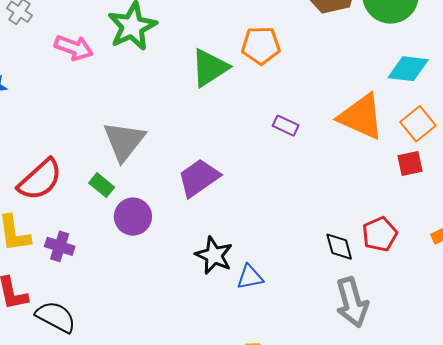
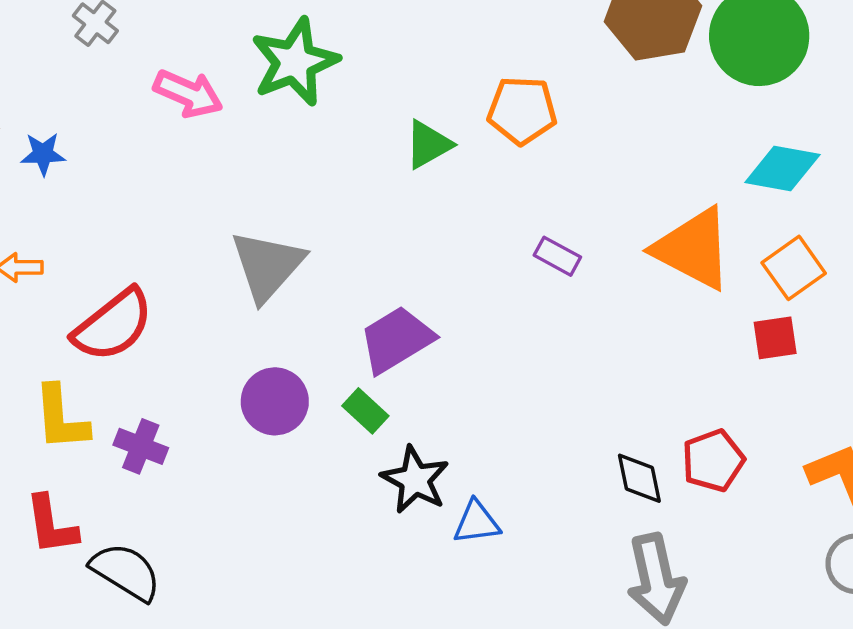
green triangle: (210, 68) -> (428, 144), size x0.7
green rectangle: (102, 185) -> (365, 411), moved

